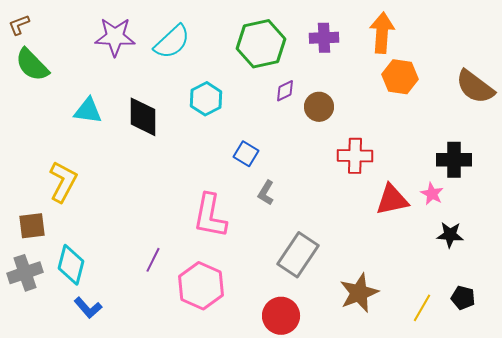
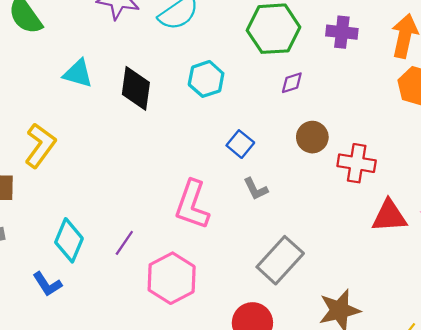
brown circle: (319, 107) -> (312, 137), moved
gray L-shape: (266, 193) -> (256, 189), turned -65
cyan diamond: (71, 265) -> (69, 240), moved

